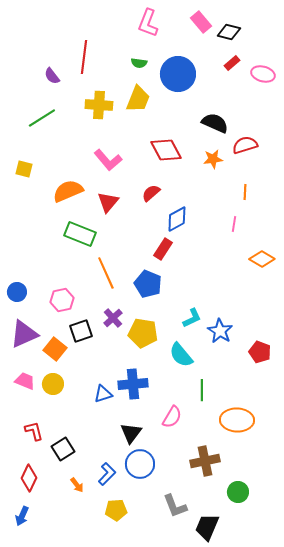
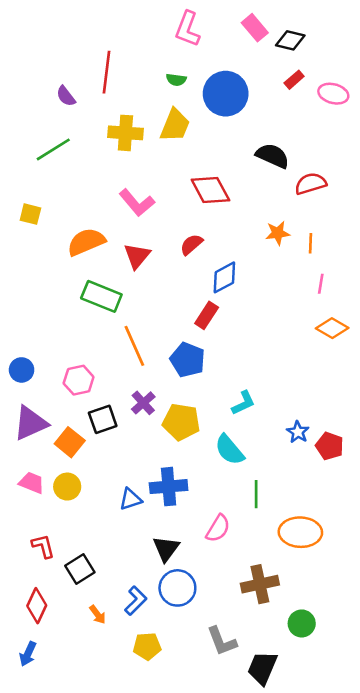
orange star: (213, 159) -> (278, 233), moved
pink line: (234, 224) -> (321, 284), moved
blue star: (220, 331) -> (298, 432), moved, size x0.7

